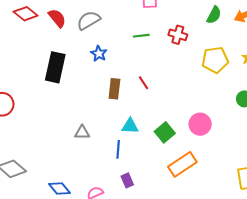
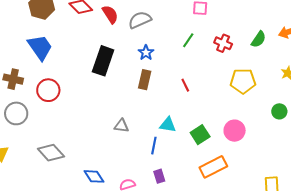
green semicircle: (214, 15) -> (259, 39), moved
green line: (141, 36) -> (188, 40), turned -56
yellow pentagon: (215, 60) -> (243, 81), moved
brown rectangle: (114, 89) -> (145, 80), moved

